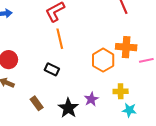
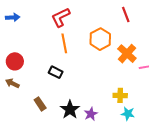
orange cross: (126, 47) -> (127, 54), turned 36
orange hexagon: (103, 60) -> (100, 39), moved
purple star: (91, 99) -> (91, 114), moved

